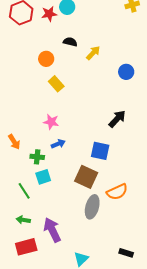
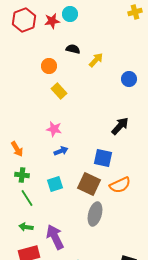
green cross: (37, 157) -> (22, 175), moved
cyan square: (43, 177) -> (55, 184), moved
orange semicircle: (117, 192) -> (120, 185), moved

